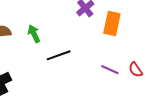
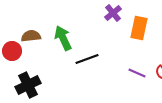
green arrow: (34, 34) -> (63, 38), size x1.4

